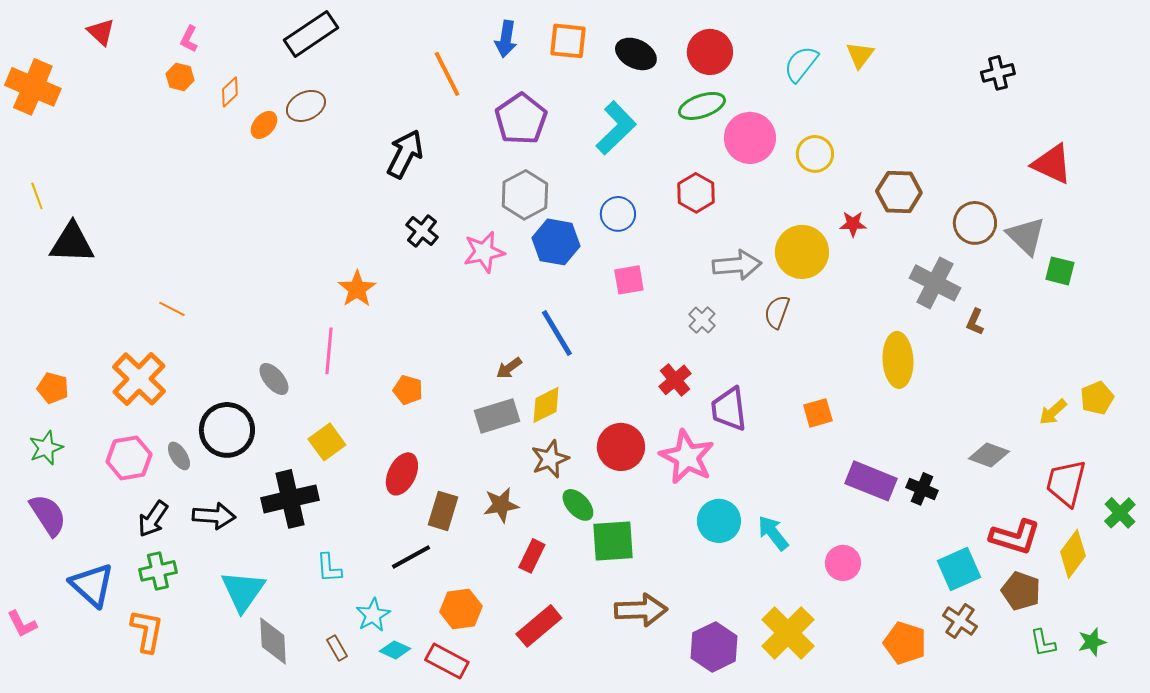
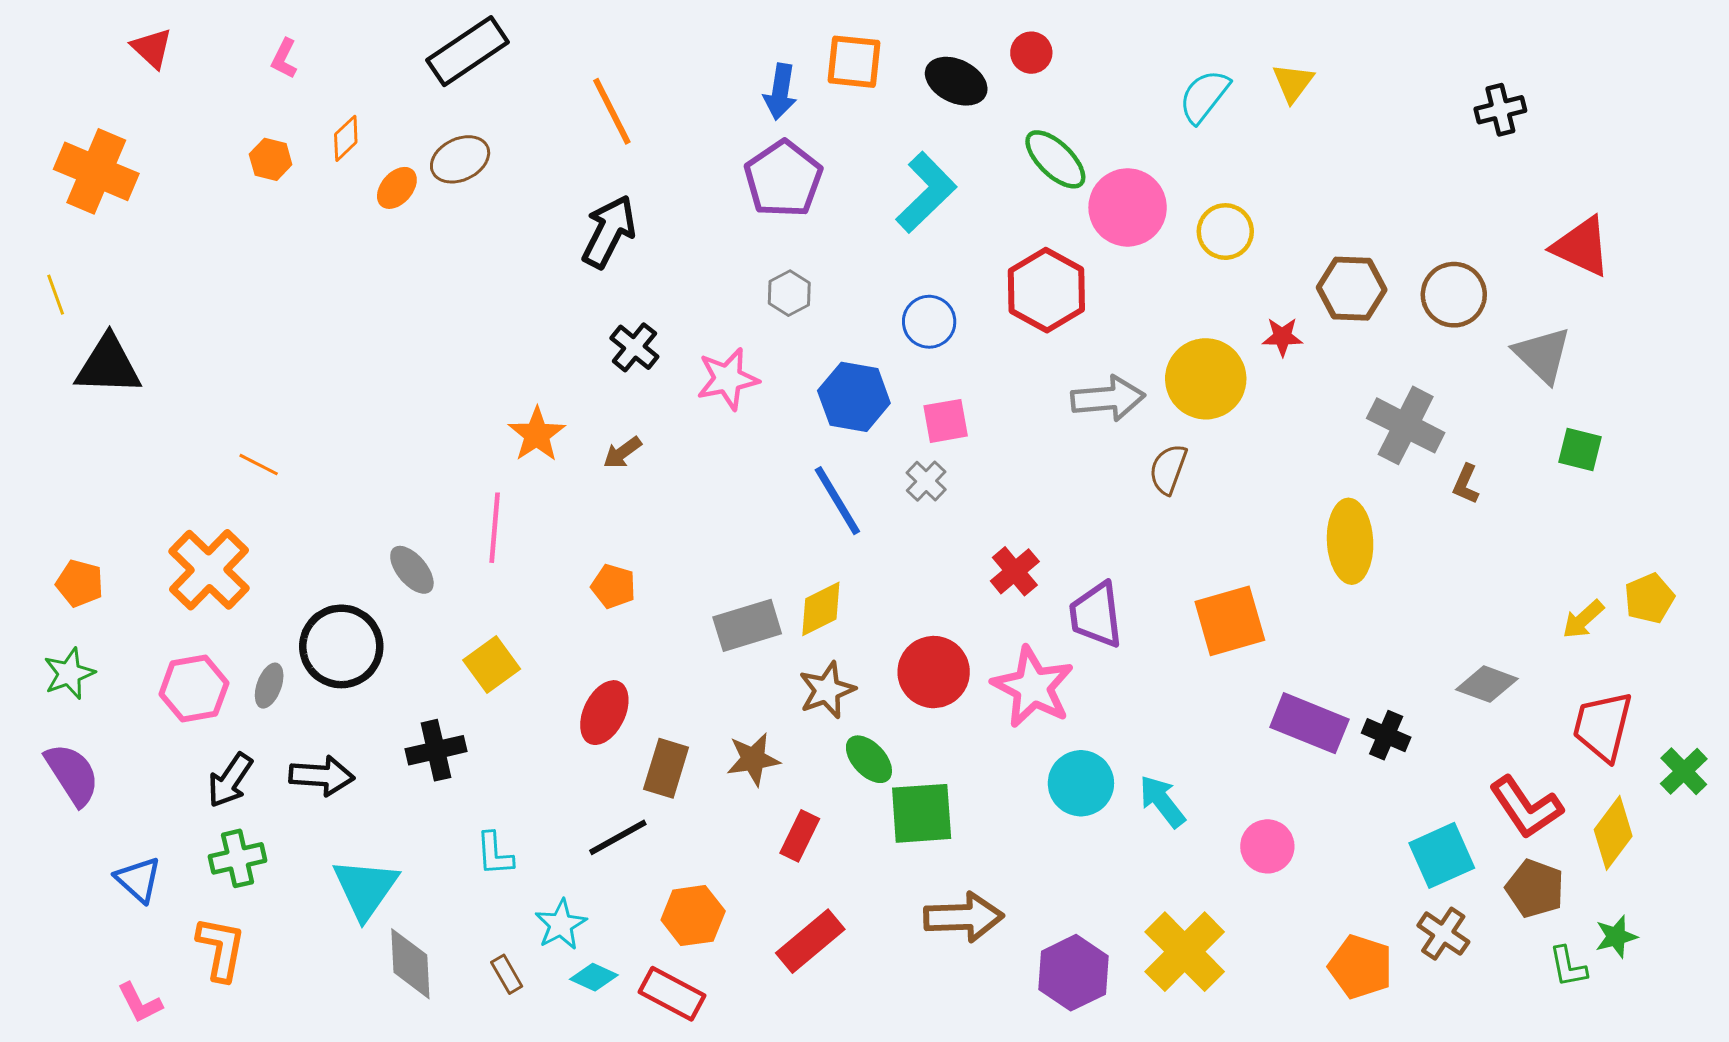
blue arrow: (506, 39) -> (780, 92), moved
red circle: (710, 52) -> (1031, 53), moved, size x0.6
orange line: (447, 74) -> (612, 111), moved
orange hexagon: (180, 77) -> (271, 159), moved
orange cross: (33, 87) -> (96, 171), moved
green ellipse: (702, 106) -> (1055, 159), turned 63
red hexagon: (696, 193) -> (1046, 290), size x1.4
gray hexagon: (525, 195) -> (789, 293), size x0.6
brown circle: (975, 223) -> (1454, 295), moved
blue hexagon: (556, 242) -> (854, 397), moved
green square: (1060, 271) -> (1580, 450), moved
gray cross: (702, 320) -> (926, 481), moved
brown arrow: (509, 368) -> (622, 453), moved
orange square: (818, 413) -> (1230, 621), size x1.6
gray ellipse: (179, 456) -> (269, 686), turned 52
black cross: (290, 499) -> (436, 750), size x0.7
red L-shape: (1015, 537) -> (1526, 807), turned 39
blue triangle: (92, 585) -> (138, 879), size x0.7
pink L-shape: (22, 624) -> (140, 1003), moved
green star: (1092, 642) -> (1616, 937), moved

